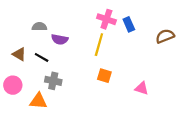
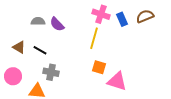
brown semicircle: (165, 36) -> (145, 16), moved
purple semicircle: (60, 39) -> (57, 24), moved, turned 35
pink triangle: (142, 88) -> (117, 81), moved, size x1.5

